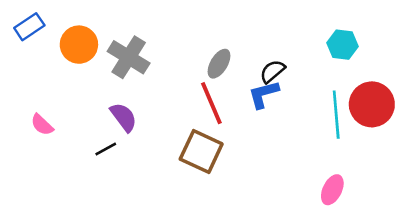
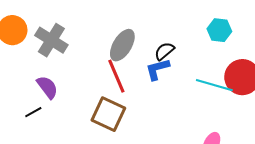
gray ellipse: (219, 64) -> (122, 45), size x1.4
cyan line: (336, 115) -> (214, 85), turned -69

